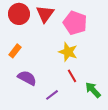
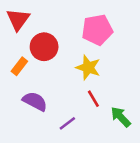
red circle: (19, 14) -> (44, 47), moved
red triangle: (45, 14) -> (18, 19), moved
pink pentagon: (75, 23) -> (97, 30), turned -30

